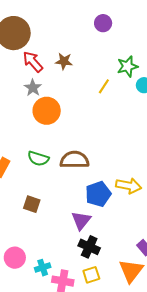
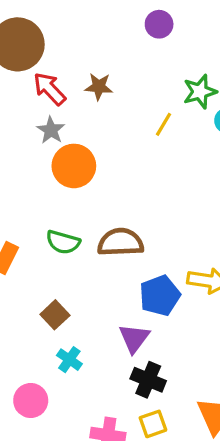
brown square: (32, 204) -> (55, 315), turned 30
cyan cross: (43, 268) -> (69, 360), moved, turned -35

